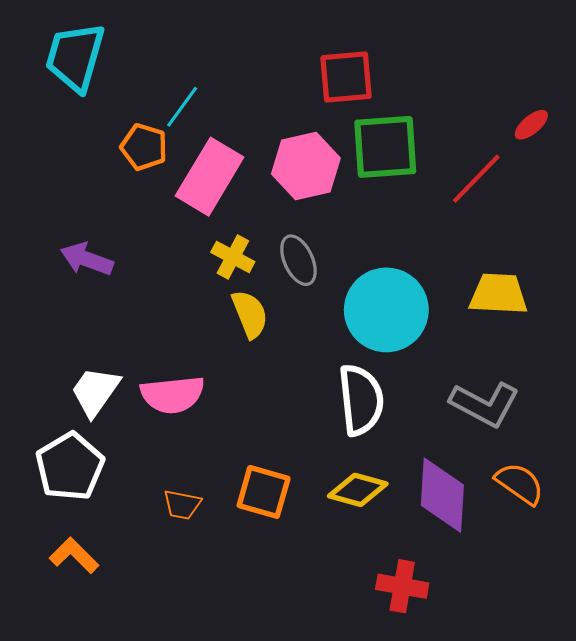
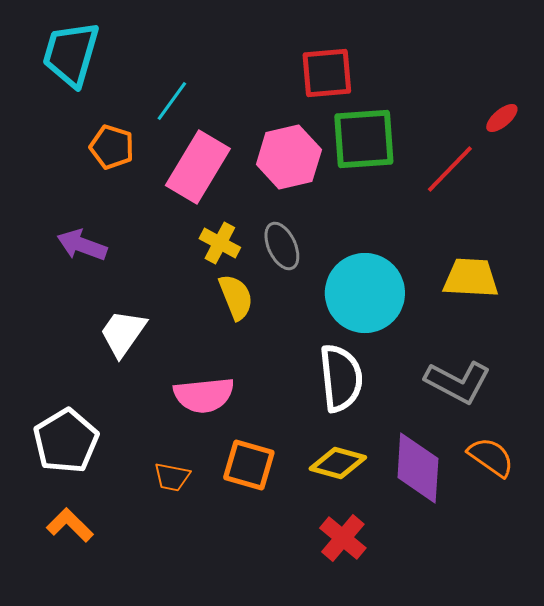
orange pentagon: (144, 147) -> (112, 147), moved
white trapezoid: (95, 391) -> (123, 333), moved
pink semicircle: (173, 395) -> (204, 395), moved
red cross: (402, 586) -> (343, 538), moved, turned 30

